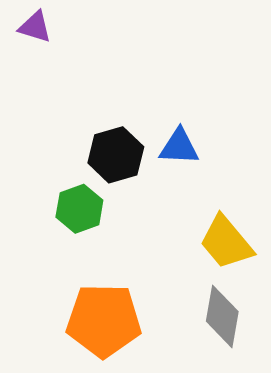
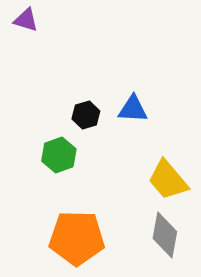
black hexagon: (116, 155) -> (86, 115), size x0.7

